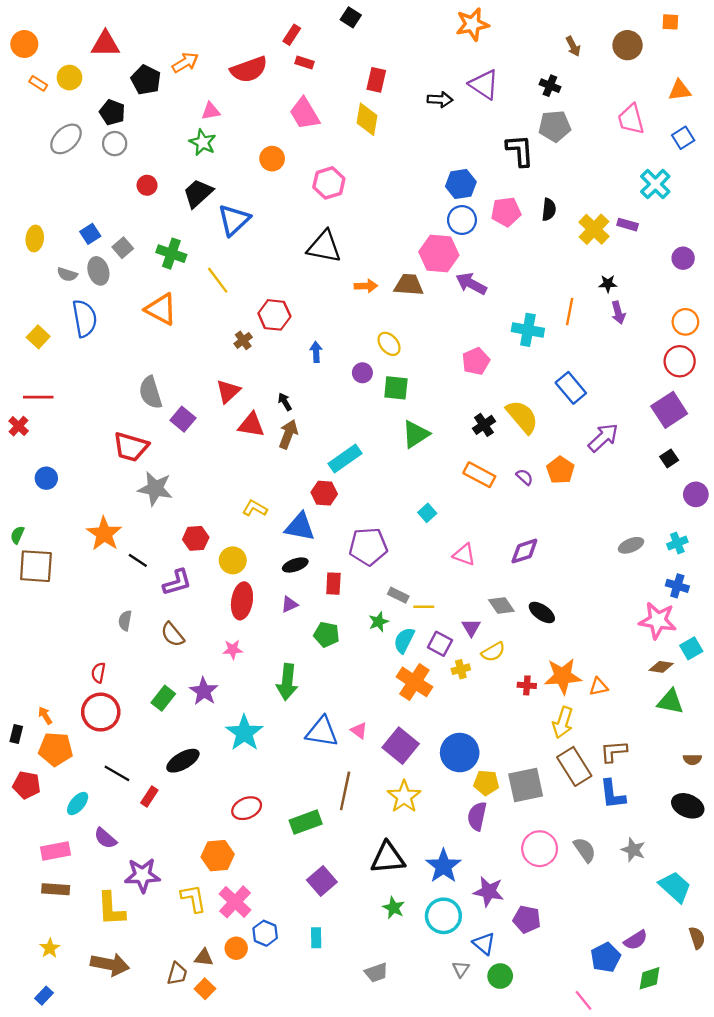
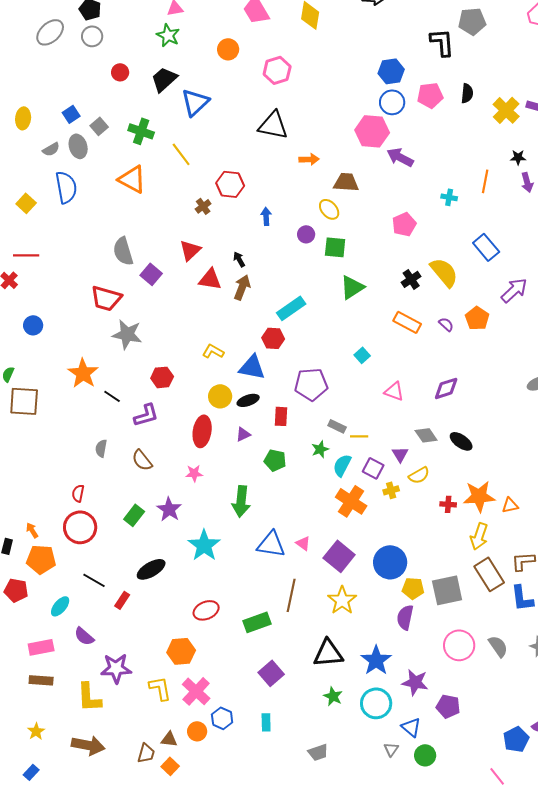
gray semicircle: (67, 274) -> (51, 149), turned -48
brown trapezoid: (409, 285) -> (346, 182), moved
cyan cross: (528, 330) -> (449, 197), size x0.6
yellow circle: (233, 560) -> (220, 396), moved

